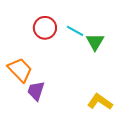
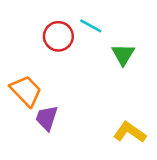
cyan line: (75, 31) -> (91, 26), moved

